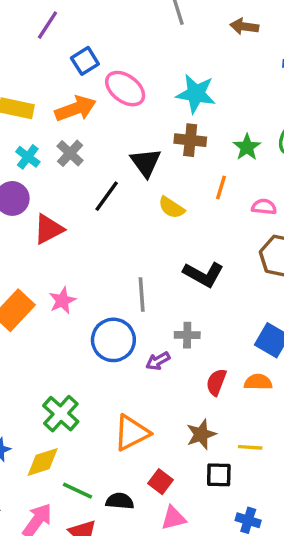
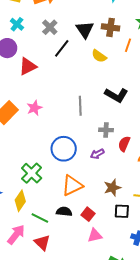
brown cross: (190, 140) -> (111, 27), moved
gray cross: (70, 153) -> (50, 27), moved
blue circle: (113, 340) -> (64, 149), moved
purple arrow: (158, 361) -> (97, 154), moved
red semicircle: (216, 382) -> (124, 144), moved
yellow diamond: (43, 462) -> (20, 201), turned -40
black semicircle: (120, 501) -> (64, 212), moved

